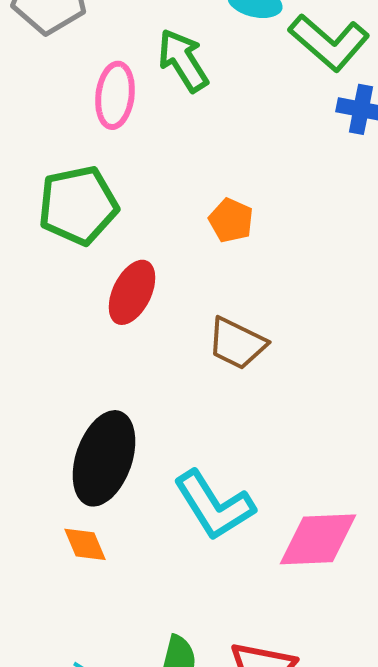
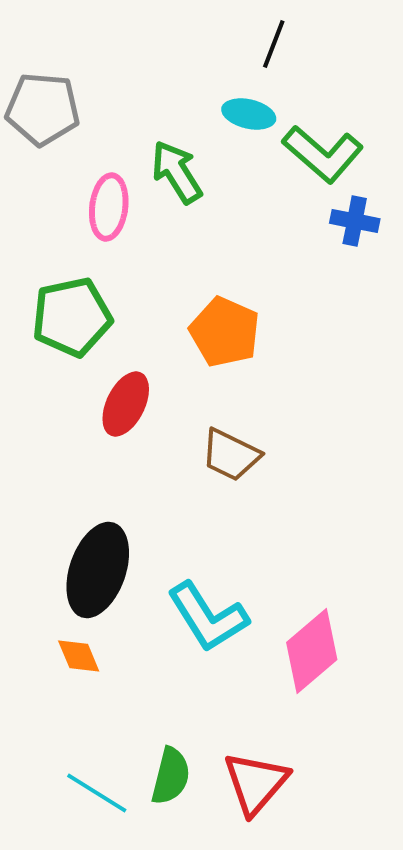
orange pentagon: (231, 220) -> (225, 332), size x1.6
pink diamond: (318, 539) -> (312, 651), turned -38

